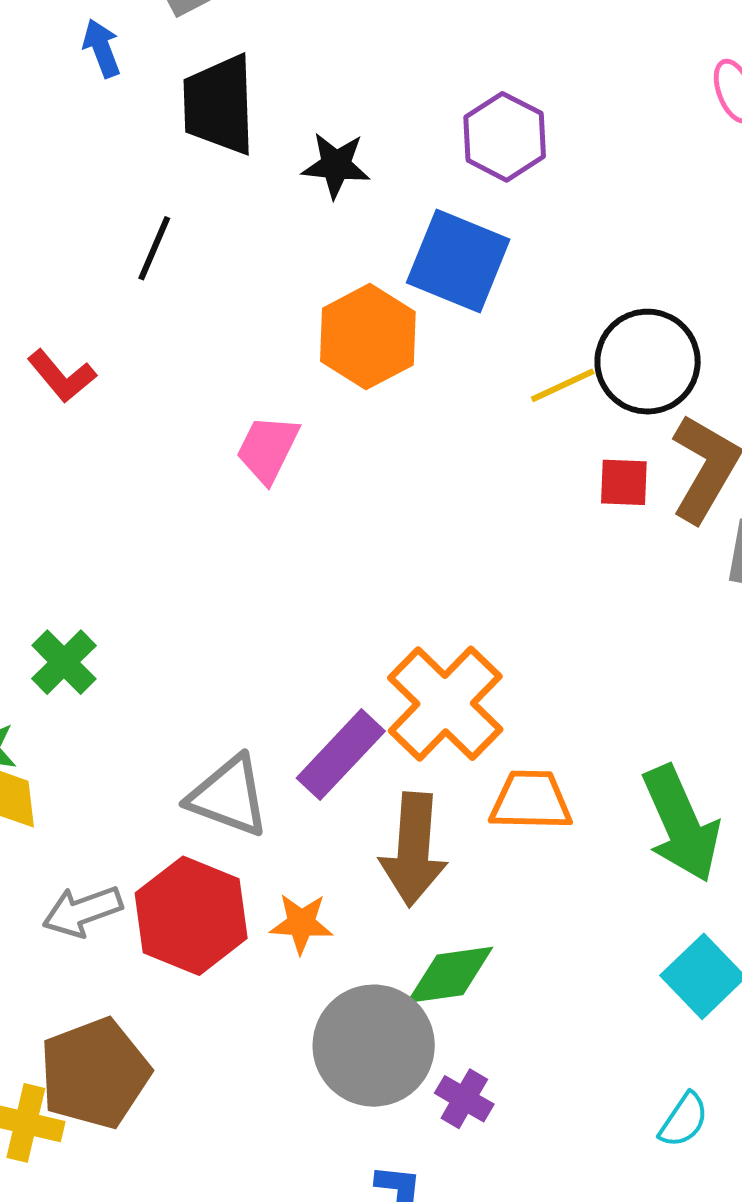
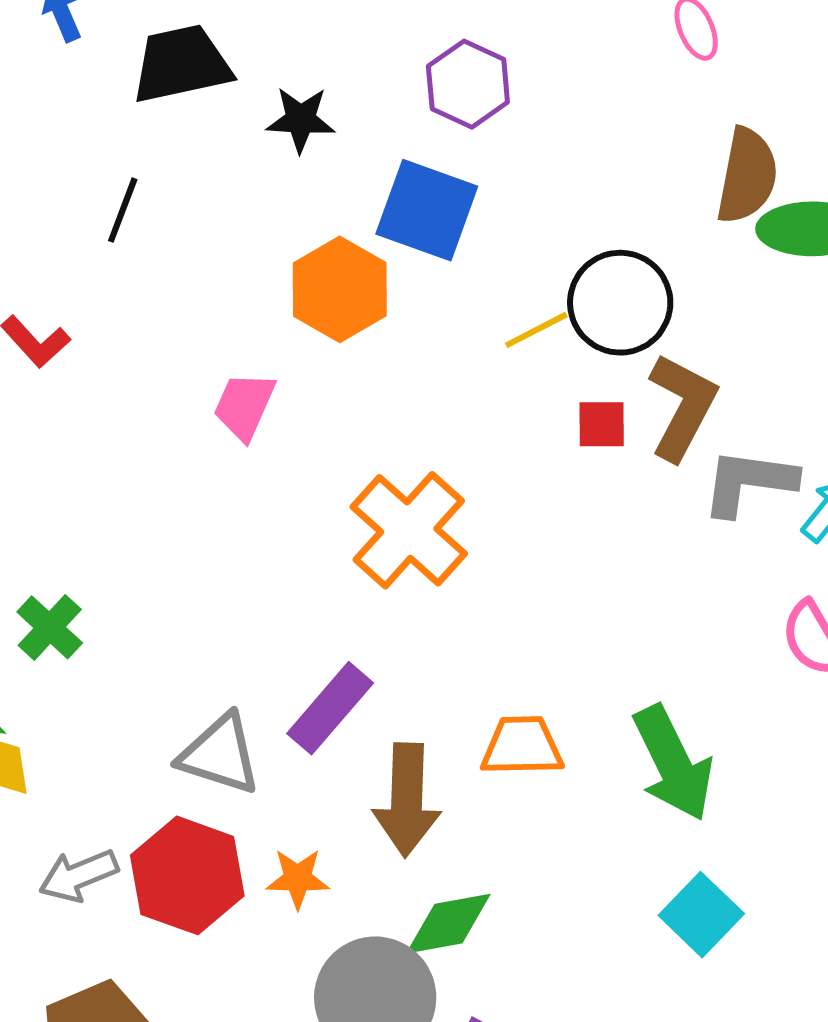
black trapezoid: (219, 105) -> (181, 64), turned 82
orange cross: (445, 704) -> (409, 530), moved

